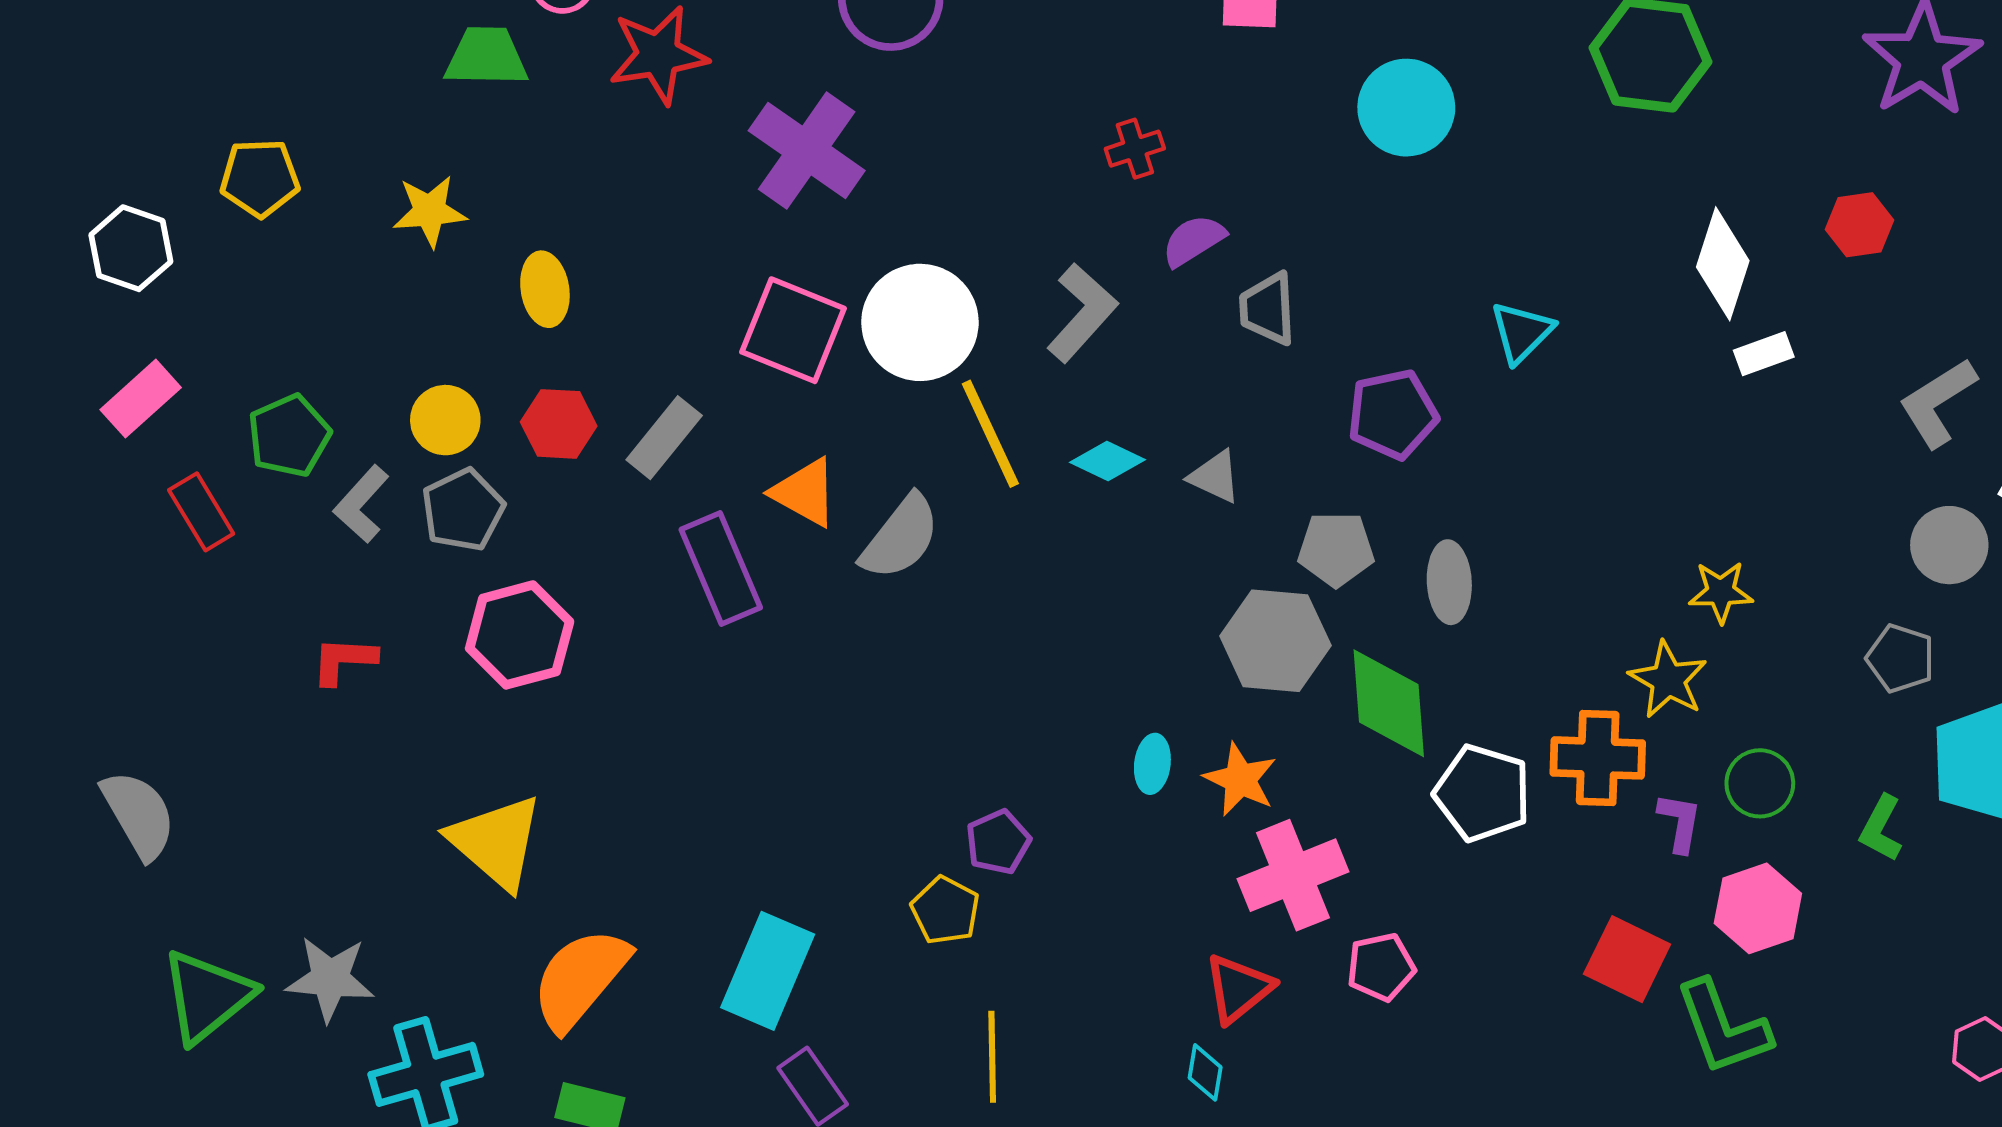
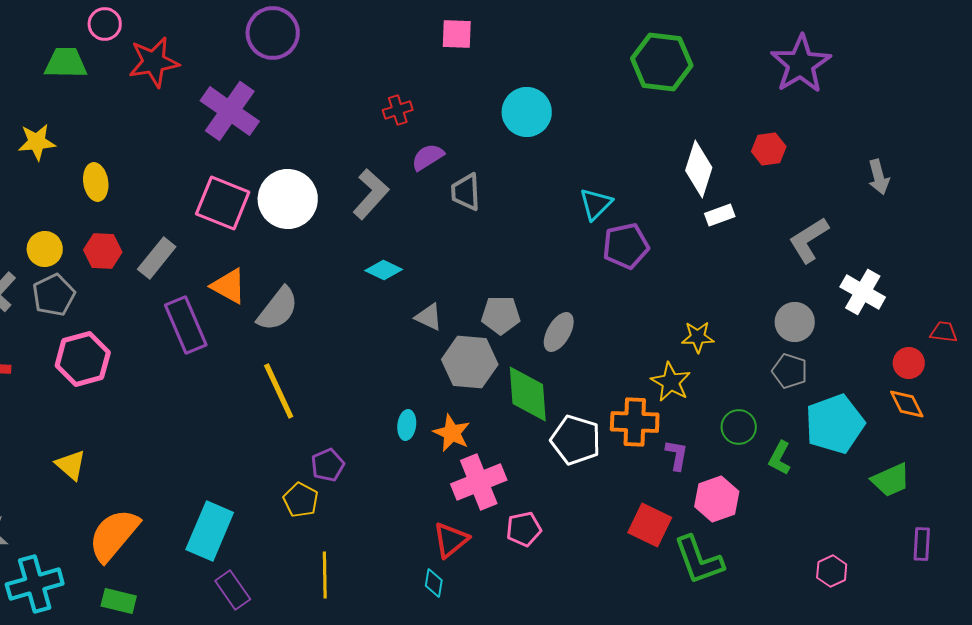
cyan circle: (1406, 108) -> (527, 112), moved
purple pentagon: (1393, 414) -> (626, 246), moved
yellow line: (990, 434) -> (279, 391), moved
gray triangle: (1215, 477) -> (429, 317), moved
gray circle: (1949, 545) -> (795, 322), moved
gray ellipse: (1449, 582) -> (559, 332), turned 33
green circle: (1760, 783) -> (739, 427), moved
yellow triangle: (496, 842) -> (71, 465), size x0.6

